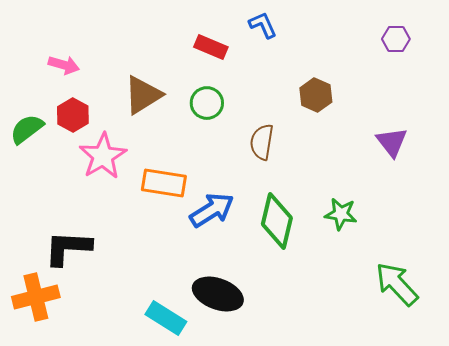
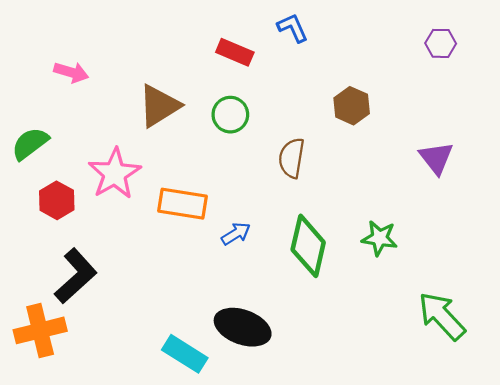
red hexagon: (73, 115) -> (57, 200), moved
blue arrow: (212, 210) -> (236, 234), size x0.6
black L-shape: (68, 248) -> (76, 276), turned 135

